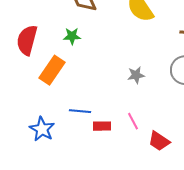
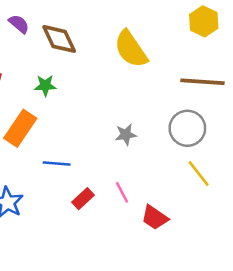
blue line: (80, 111) -> (57, 163), moved
red rectangle: (102, 126) -> (83, 199), turned -42

